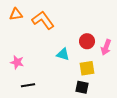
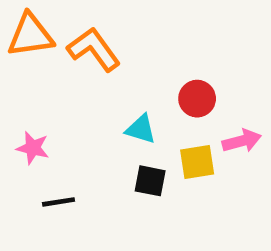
orange triangle: (16, 14) -> (30, 35), size x1.5
pink arrow: (106, 47) -> (242, 141), moved, turned -126
black square: (82, 87) -> (150, 181), moved

